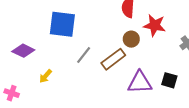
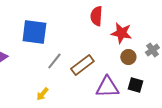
brown circle: (131, 39) -> (128, 57), moved
yellow arrow: (46, 76) -> (42, 94), moved

